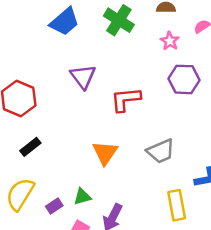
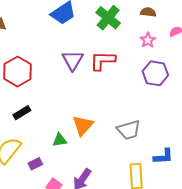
red L-shape: (126, 99) -> (103, 61), moved
green triangle: (82, 197) -> (60, 140), moved

